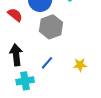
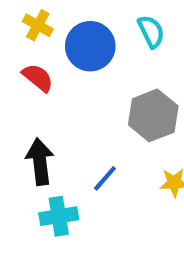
gray hexagon: (51, 27) -> (153, 115), moved

